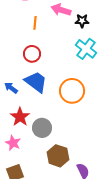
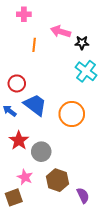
red circle: (32, 54) -> (17, 83), moved
pink star: (13, 143) -> (25, 177), moved

